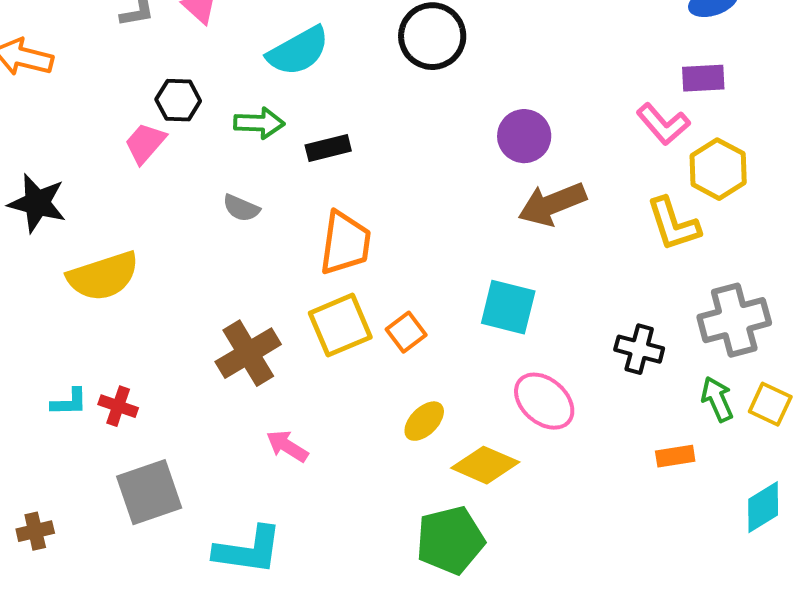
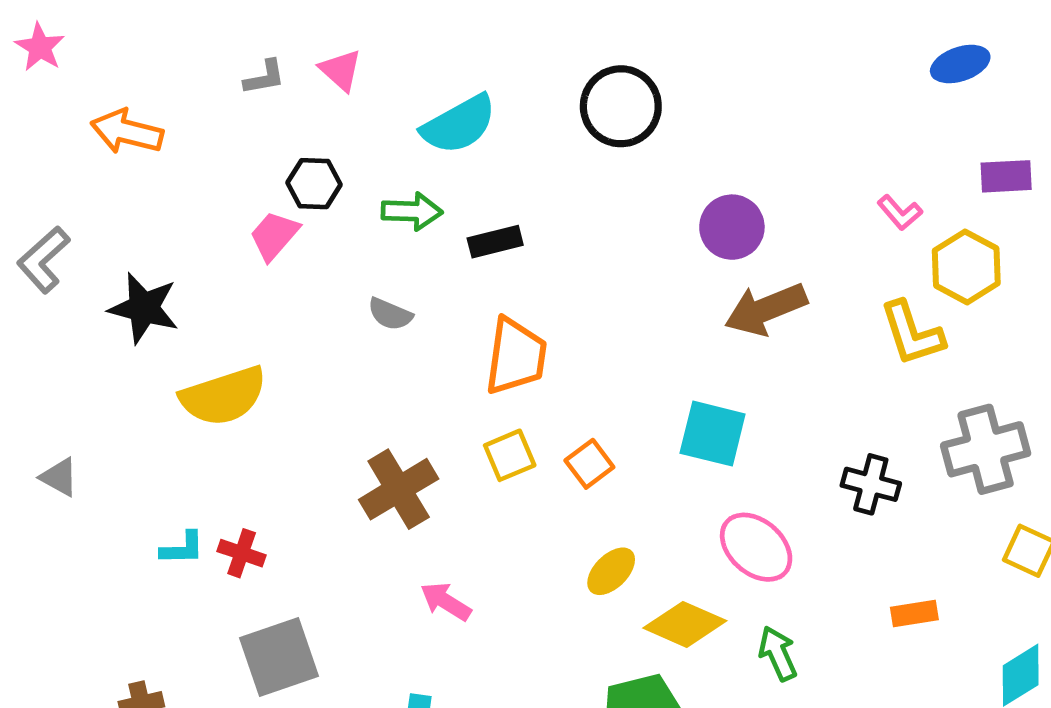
purple rectangle: (703, 78) -> (1006, 176), moved
pink L-shape: (663, 124) -> (900, 213), size x0.7
yellow square: (340, 325) -> (510, 455), size x0.7
green arrow: (717, 399) -> (778, 653), moved

